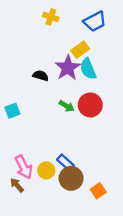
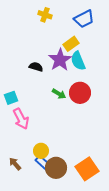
blue rectangle: (65, 163) -> (43, 163), moved
pink arrow: (24, 167) -> (21, 119), moved
brown circle: (71, 178) -> (56, 168), moved
orange square: (98, 191) -> (87, 169), size x1.6

